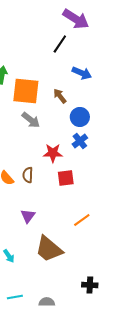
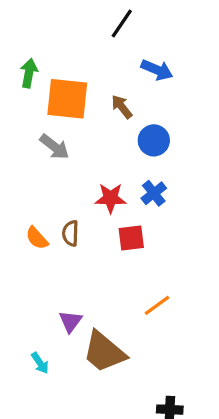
gray arrow: (31, 120) -> (54, 147), moved
blue cross: (80, 141) -> (154, 193), moved
purple triangle: (28, 216) -> (70, 321), moved

